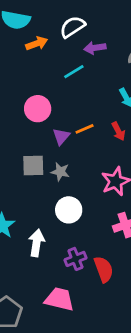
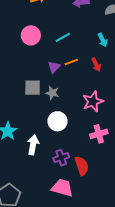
cyan line: (74, 72) -> (63, 37), moved
pink circle: (38, 109) -> (31, 35), moved
pink trapezoid: (59, 299) -> (62, 188), moved

